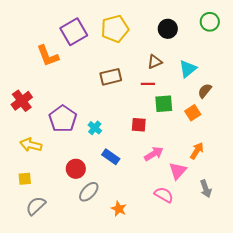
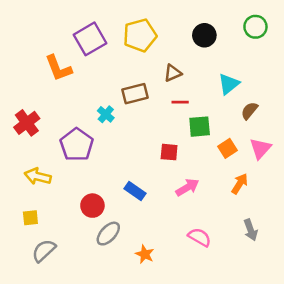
brown triangle: (155, 62) -> (173, 73), moved
orange square: (193, 113) -> (227, 148), moved
cyan cross: (95, 128) -> (106, 114), moved
pink triangle: (178, 171) -> (260, 148), moved

